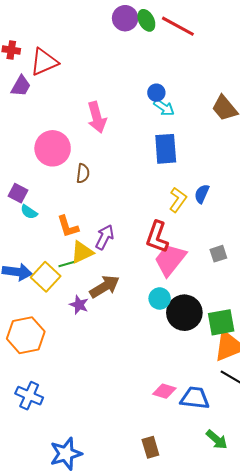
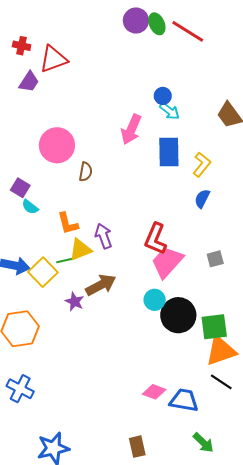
pink arrow: (97, 117) -> (131, 129), moved, turned 36
yellow L-shape: (178, 200) -> (202, 165), moved
purple arrow: (105, 237) -> (104, 236), turned -50

